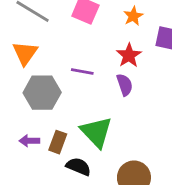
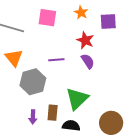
green triangle: (96, 132) -> (77, 99), turned 45
purple arrow: (29, 141) -> (33, 117), turned -72

